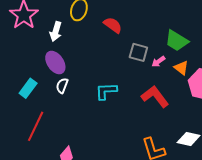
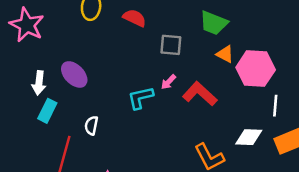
white arrow: (56, 32) -> (39, 83), moved
pink arrow: (158, 62) -> (168, 82), moved
white semicircle: (62, 86) -> (91, 125), moved

